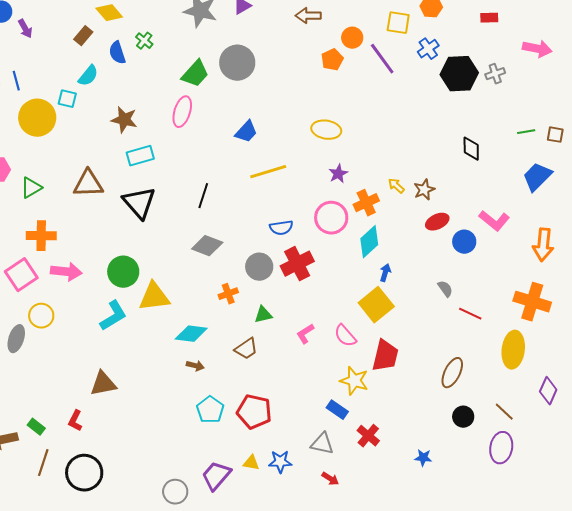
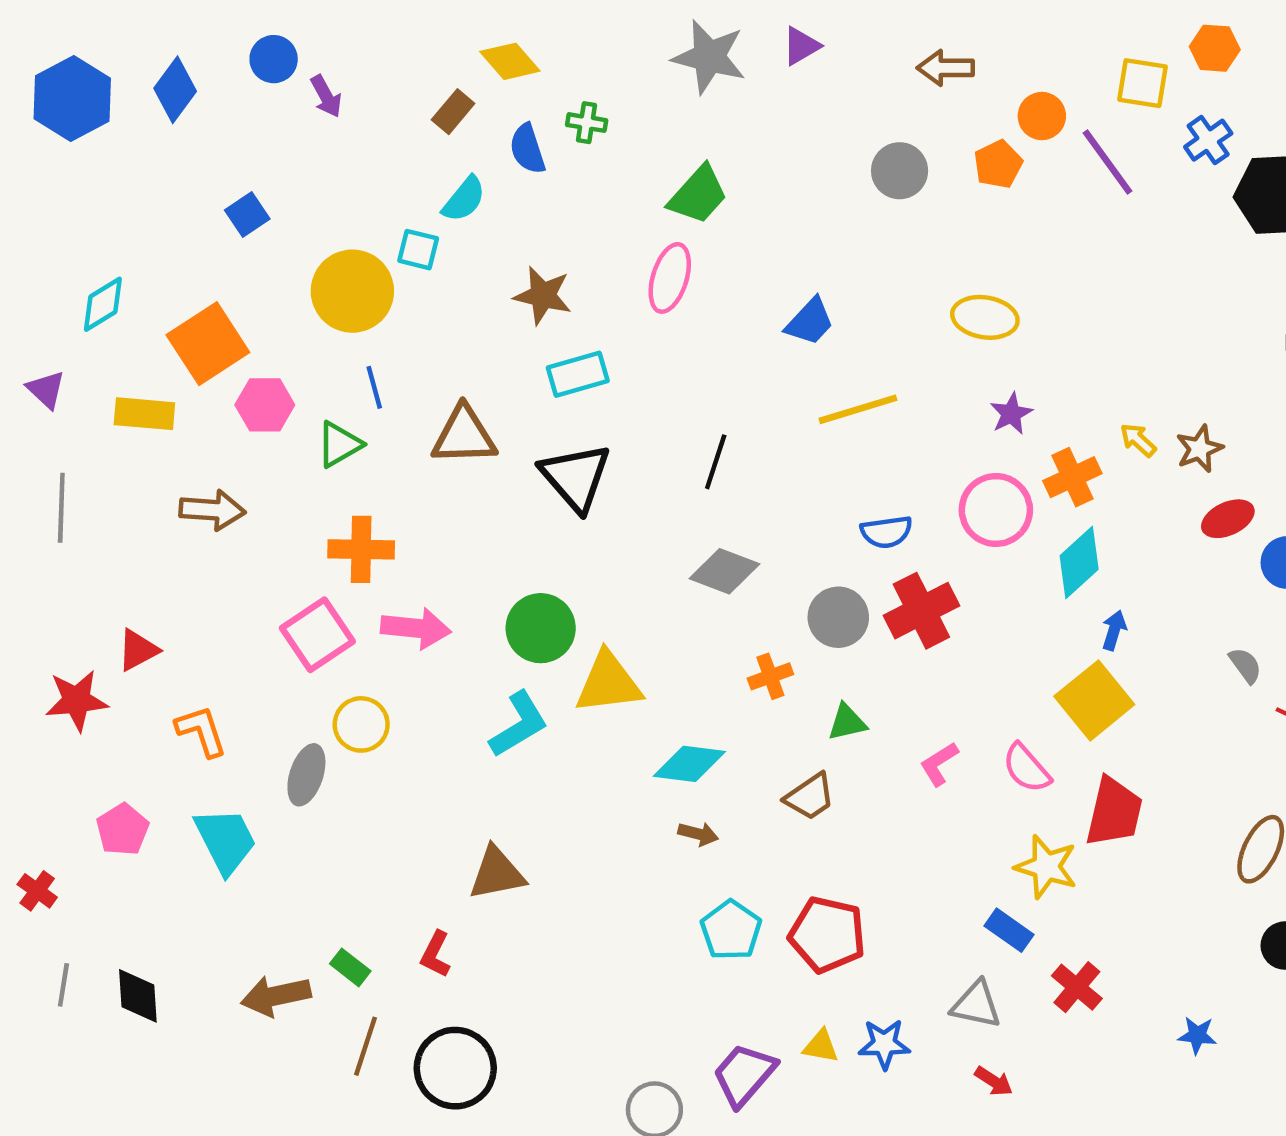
green cross: (144, 41) -> (587, 123), turned -30
gray circle: (237, 63) -> (900, 171), moved, size x0.7
blue line: (16, 81) -> (374, 387), moved

